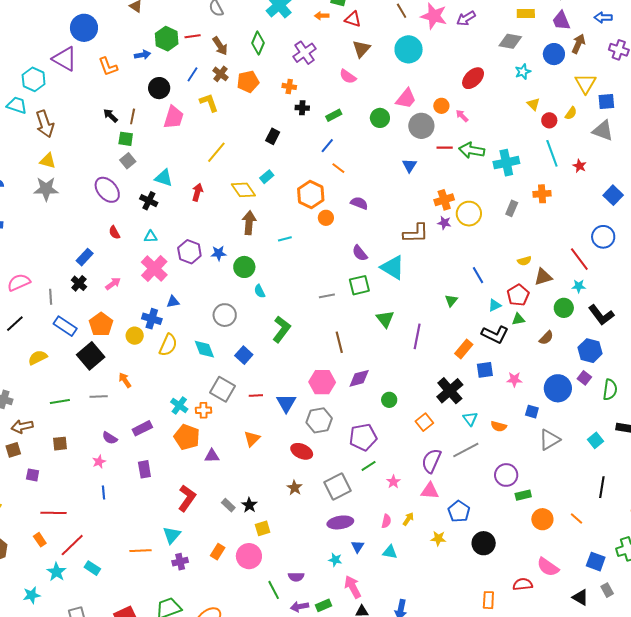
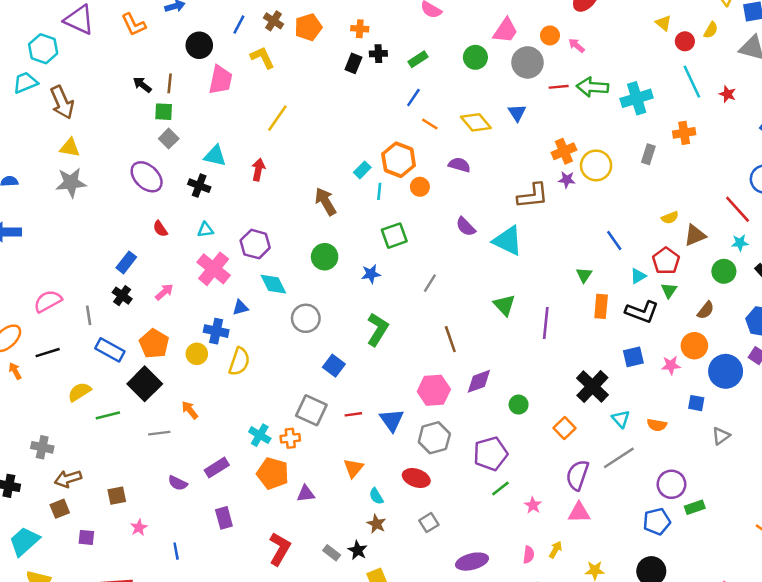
cyan trapezoid: (17, 105) -> (25, 83), turned -35
black rectangle: (273, 136) -> (353, 63), moved
cyan rectangle: (267, 177) -> (362, 170), moved
yellow diamond: (243, 190) -> (476, 122), moved
brown arrow: (249, 223) -> (326, 201), turned -30
cyan line: (285, 239) -> (379, 191), moved, turned -64
blue star: (219, 253) -> (371, 274), moved
green square: (359, 285) -> (394, 236), moved
cyan semicircle: (260, 291) -> (376, 496), moved
gray line: (327, 296) -> (430, 283), turned -42
green triangle: (518, 319) -> (669, 290), turned -40
black line: (15, 324) -> (48, 353), turned 30
cyan diamond: (204, 349) -> (273, 284), moved
orange rectangle: (464, 349) -> (601, 306), moved, turned -30
green line: (60, 401) -> (108, 415), moved
gray triangle: (549, 440) -> (721, 436), size x0.7
pink star: (99, 462) -> (139, 527), moved
gray square: (338, 487) -> (429, 523), moved, size x0.6
brown star: (295, 488) -> (376, 524), moved
blue pentagon: (459, 511) -> (657, 521), moved, turned 30
orange circle: (542, 519) -> (694, 346), moved

